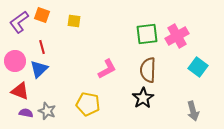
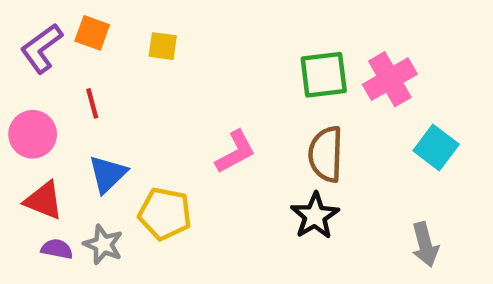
blue triangle: (39, 69) -> (108, 174), moved
yellow pentagon: (88, 104) -> (165, 214), moved

